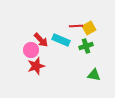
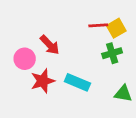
cyan rectangle: (61, 40) -> (77, 82), moved
pink circle: (31, 50) -> (25, 59), moved

